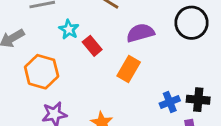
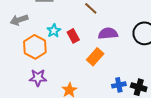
cyan star: (69, 29) -> (54, 31), moved

